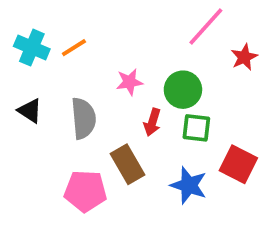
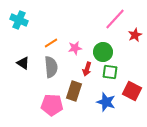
cyan cross: (32, 48) -> (19, 20), moved
orange line: (74, 48) -> (51, 43), moved
brown rectangle: (127, 164) -> (74, 91), turned 48

